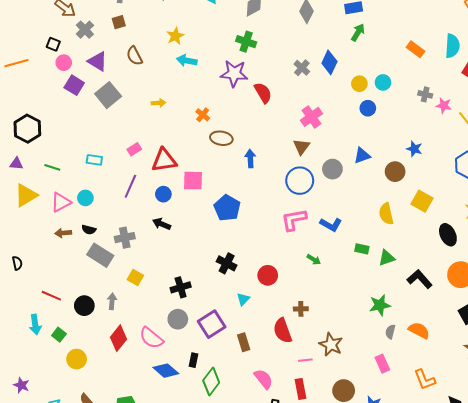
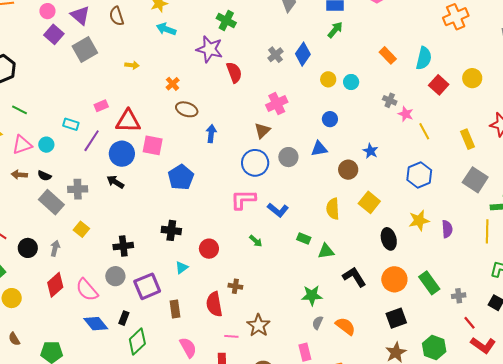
blue circle: (368, 108) -> (330, 119), moved
cyan rectangle: (94, 160) -> (71, 124), moved
blue circle: (163, 194) -> (122, 154), size x1.6
black cross: (227, 263) -> (171, 230), turned -30

